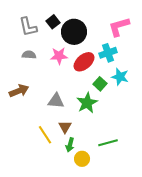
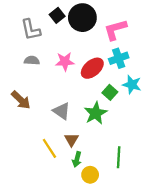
black square: (53, 22) -> (57, 15), moved
pink L-shape: (119, 27) -> (115, 30), moved
black circle: (74, 32) -> (82, 18), moved
brown arrow: (19, 91) -> (21, 100), turned 66
gray triangle: (56, 101) -> (62, 111), turned 30
green line: (108, 143) -> (119, 157), turned -72

